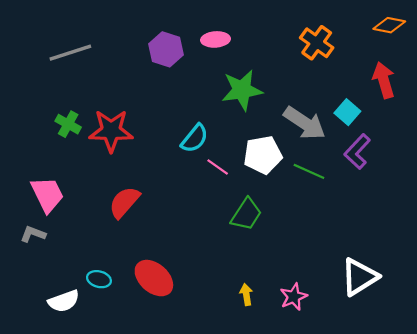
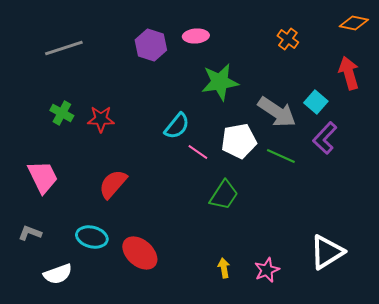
orange cross: (317, 43) -> (288, 39), size x0.7
red star: (111, 131) -> (101, 119), size x0.7
gray L-shape: (33, 234) -> (30, 233), moved
cyan ellipse: (99, 279) -> (92, 237), moved, size x1.4

